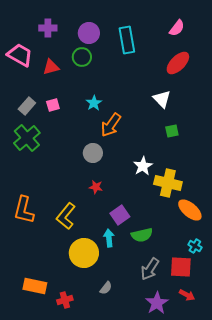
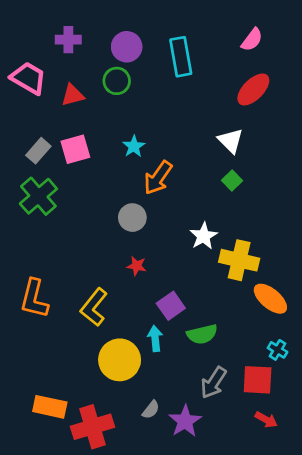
pink square: (53, 105) -> (75, 149), size x1.5
green square: (172, 131) -> (232, 181), moved, turned -32
red cross: (65, 300) -> (93, 427), size x1.8
purple star: (157, 303) -> (185, 421), moved

